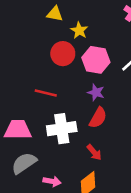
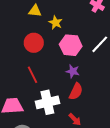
red circle: (63, 54) -> (34, 43), moved
red line: (46, 93) -> (33, 75), turned 54

